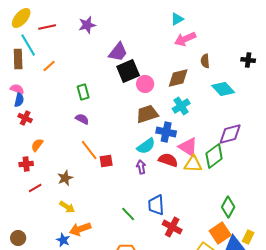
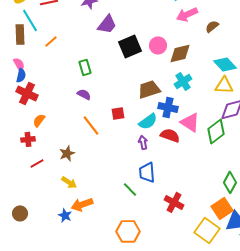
purple trapezoid: (118, 52) -> (107, 24), moved
brown semicircle: (205, 61) -> (212, 26), moved, turned 56
pink circle: (145, 84) -> (158, 45), moved
pink semicircle: (17, 89) -> (19, 64), turned 40
red cross: (25, 118) -> (27, 93), size x1.5
red square: (106, 161) -> (118, 113), moved
yellow triangle: (193, 164) -> (224, 85), moved
blue trapezoid: (156, 205) -> (147, 172), moved

